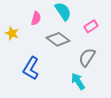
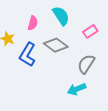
blue L-shape: (31, 68) -> (27, 55), moved
cyan arrow: (78, 81) -> (77, 89), turned -78

